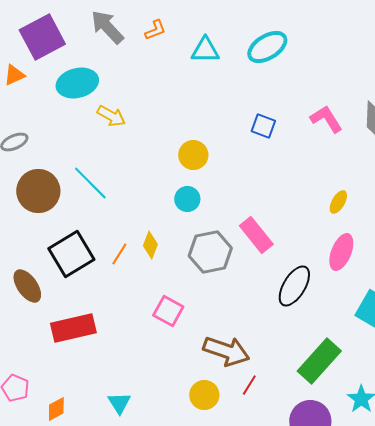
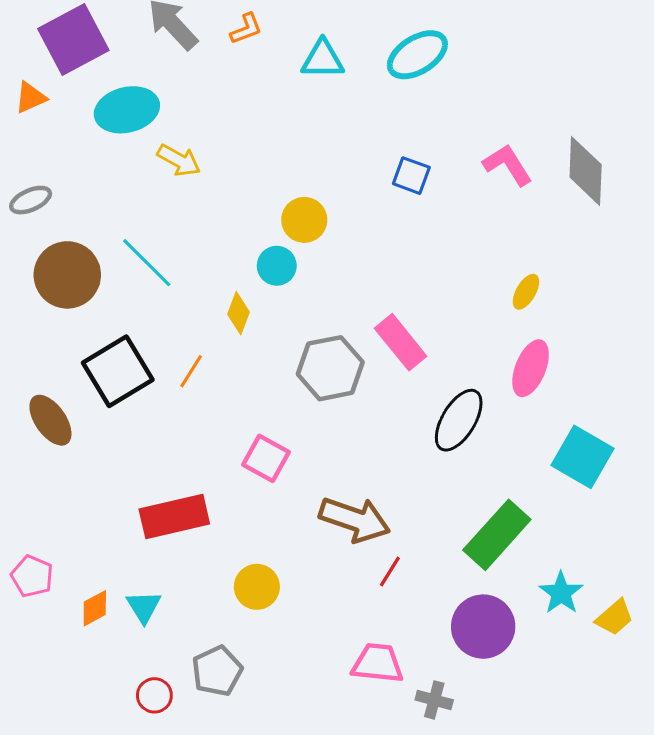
cyan circle: (187, 199) -> (277, 266), moved
yellow diamond: (150, 245) -> (239, 313), moved
red rectangle: (73, 328) -> (174, 516), moved
yellow circle: (204, 395) -> (257, 587), moved
cyan triangle: (119, 403) -> (144, 607), moved

